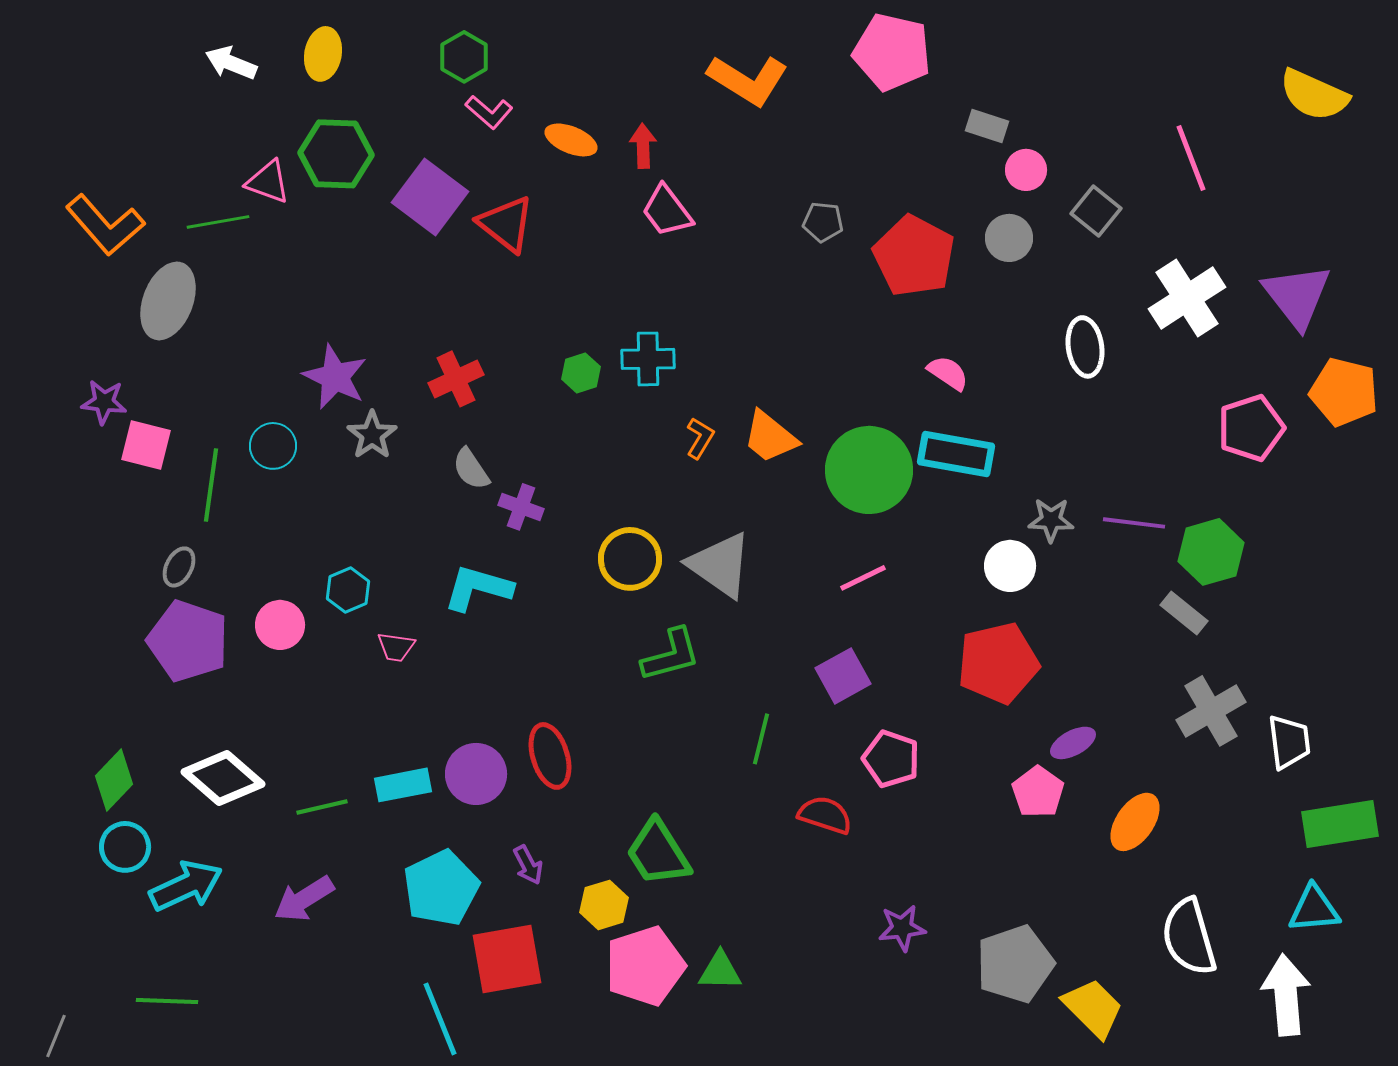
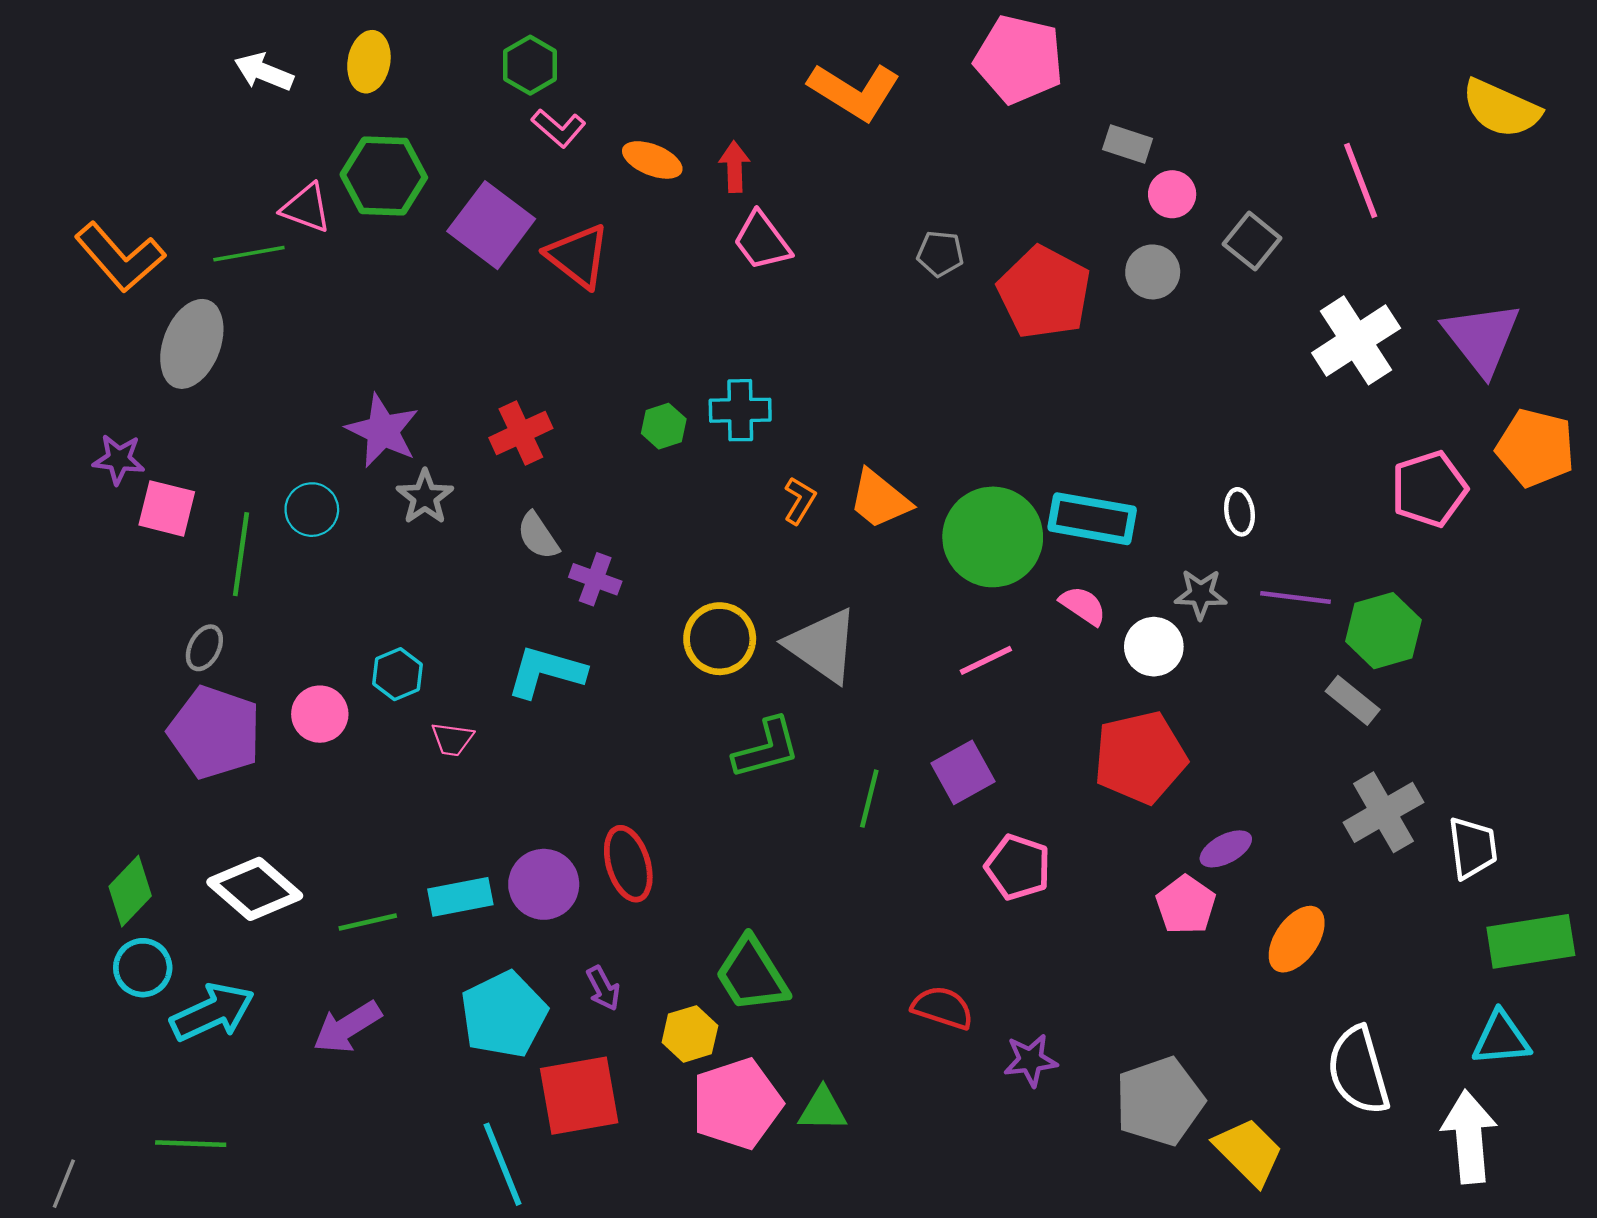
white ellipse: (1085, 347) -> (1240, 512), moved, size x0.7
pink semicircle: (948, 373) -> (1083, 606), moved
green line: (761, 739) -> (869, 799), moved
red semicircle: (825, 815) -> (942, 1008), moved

